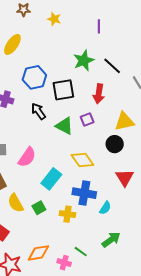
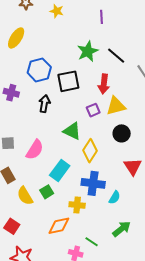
black arrow: (38, 111) -> (44, 104), turned 48
yellow triangle: (124, 121) -> (116, 106), moved
green triangle: (64, 126) -> (72, 131), moved
yellow diamond: (82, 160) -> (90, 151), turned 70
green square: (39, 208) -> (47, 192), moved
orange diamond: (39, 253) -> (59, 226), moved

